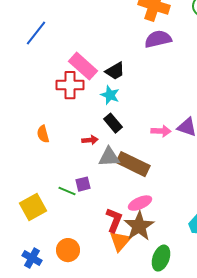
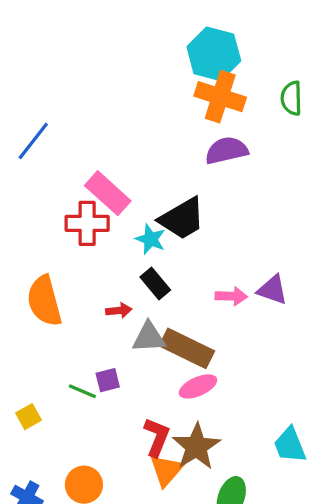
black trapezoid: (115, 71) -> (182, 219), moved, size x1.5
orange semicircle: (43, 134) -> (44, 301), size x1.8
pink ellipse: (140, 203) -> (198, 386), moved
yellow square: (33, 207) -> (28, 417), size x0.6

